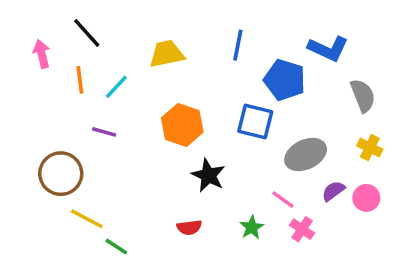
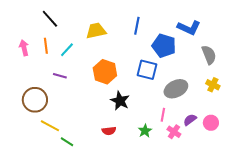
pink arrow: (42, 54) -> (24, 48), moved
purple semicircle: (333, 191) -> (190, 120), moved
pink circle: (366, 198) -> (211, 123), moved
pink line: (283, 200) -> (163, 115), turned 64

